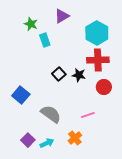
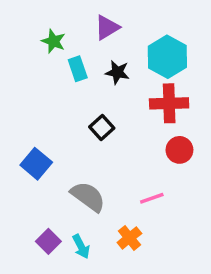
black star: (79, 75) -> (117, 72), moved
cyan arrow: (47, 143) -> (81, 247), turned 88

